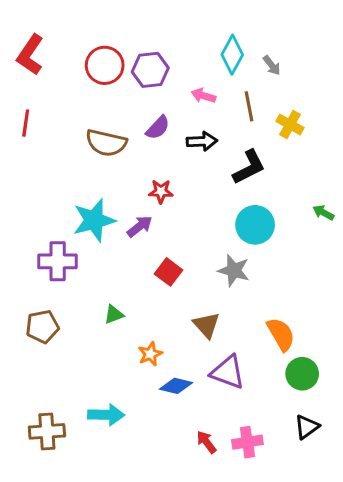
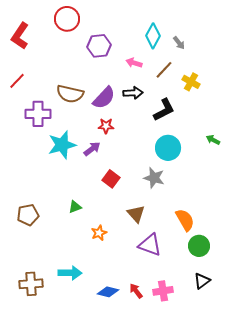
red circle: (105, 65) -> (67, 19), moved
brown line: (249, 106) -> (164, 70), turned 54
red line: (26, 123) -> (17, 81), turned 36
purple semicircle: (158, 128) -> (104, 98), moved, size x1.4
purple cross: (58, 261) -> (38, 114), moved
blue diamond: (176, 386) -> (108, 292), moved

